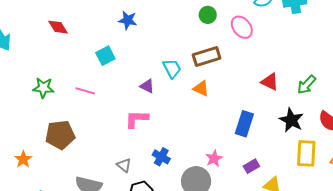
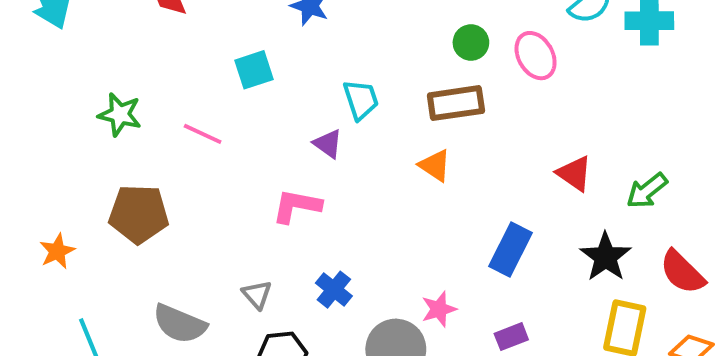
green circle: (208, 15) -> (471, 43), moved
cyan trapezoid: (172, 68) -> (361, 100), moved

